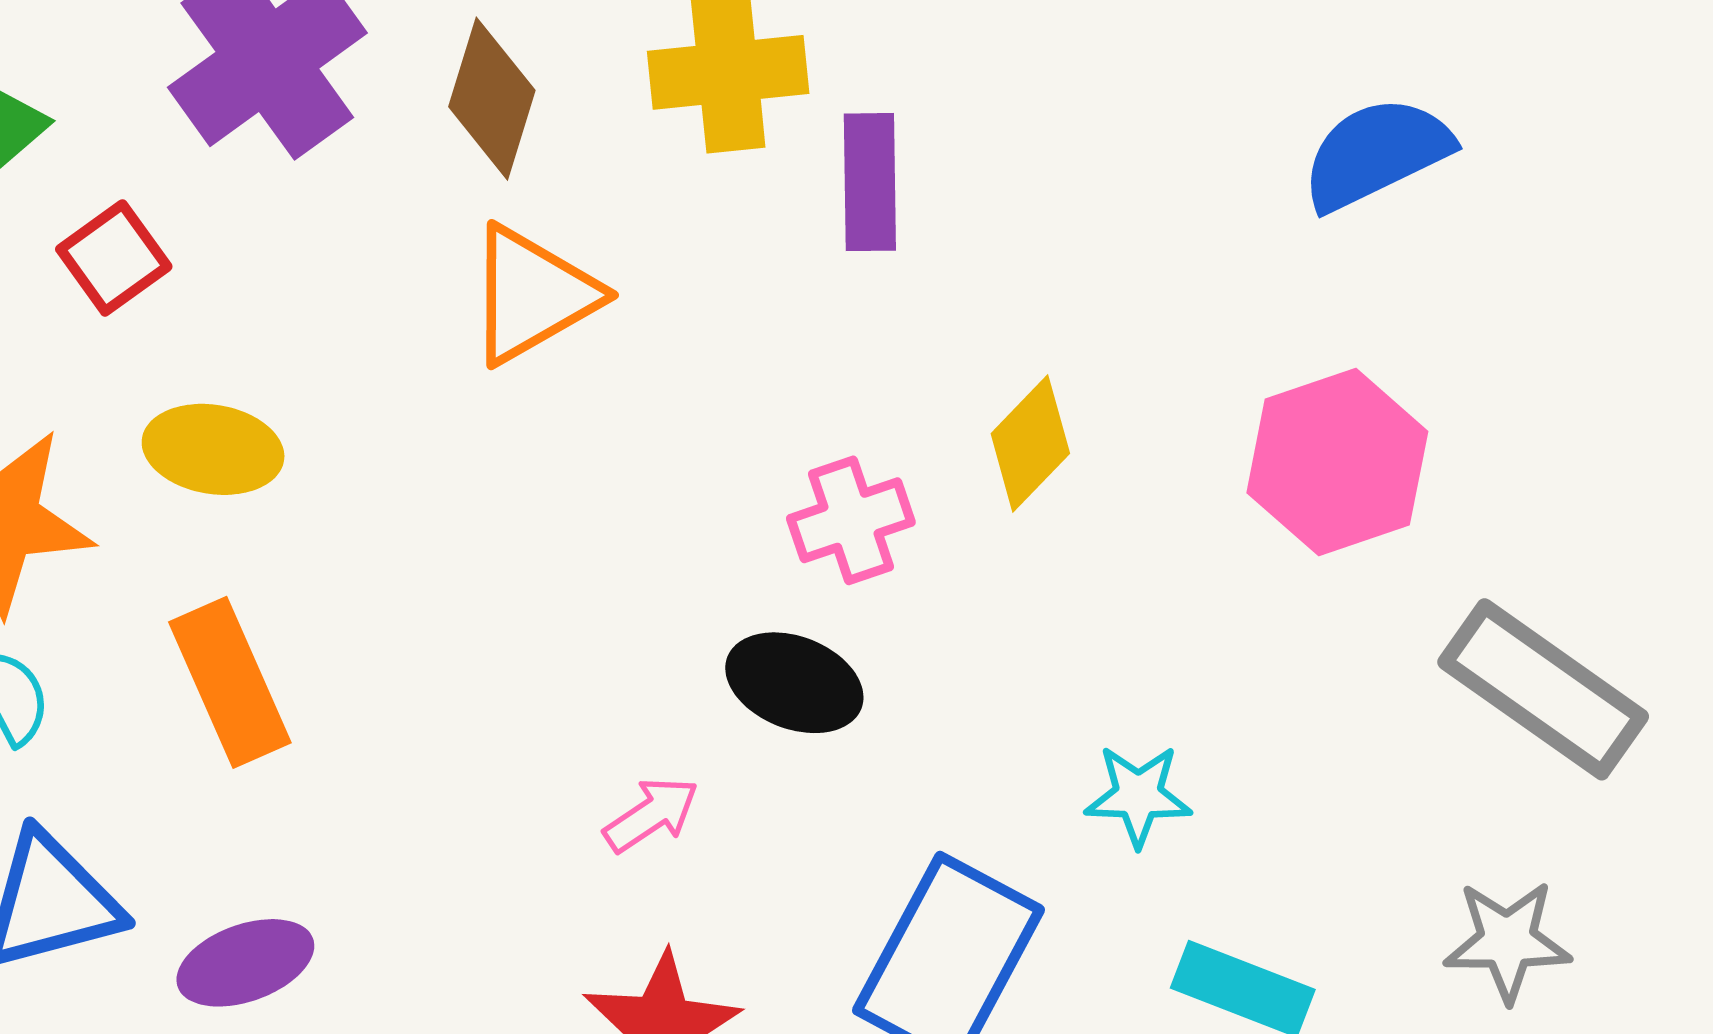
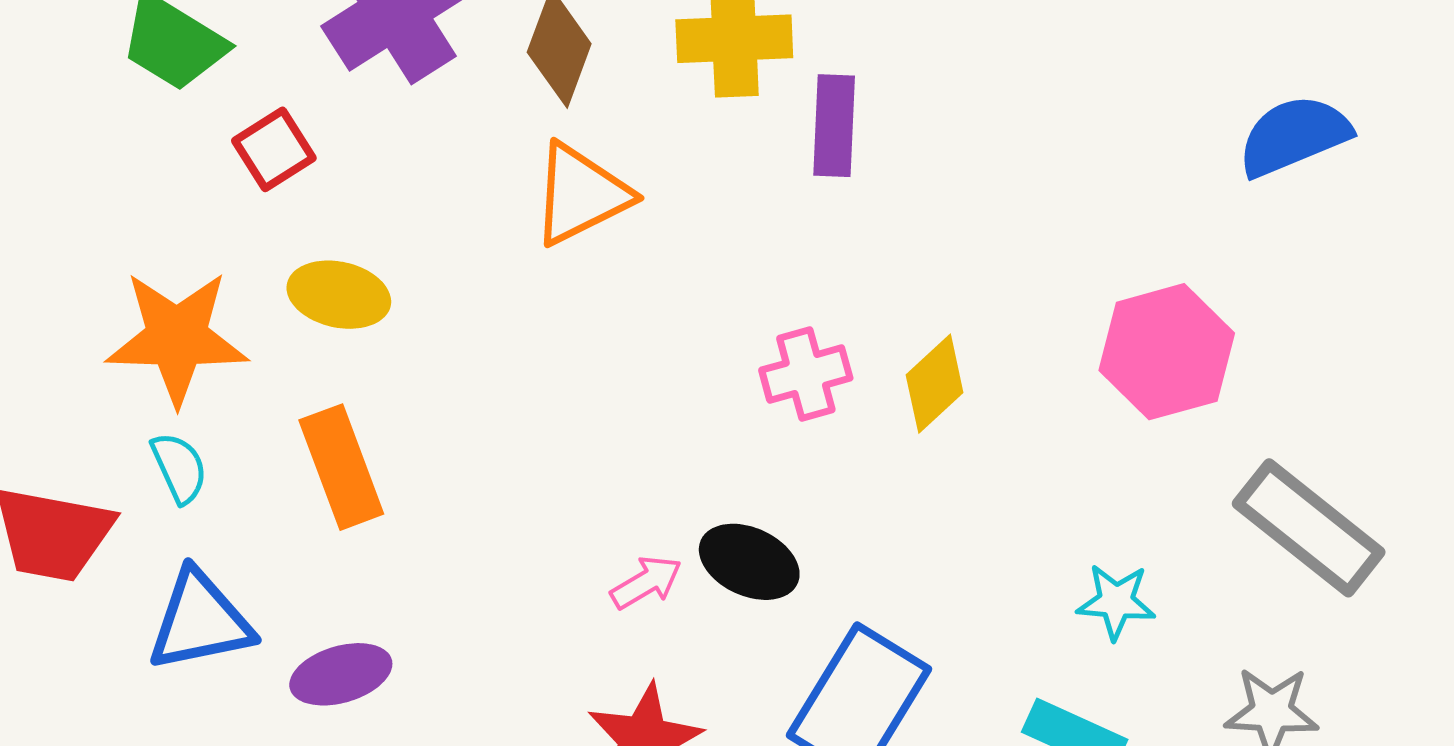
blue semicircle: (1376, 153) -> (1294, 136), moved
yellow diamond: (1030, 443) -> (935, 384), moved
black ellipse: (794, 683) -> (749, 562), moved
cyan star: (1138, 796) -> (1116, 602), moved

